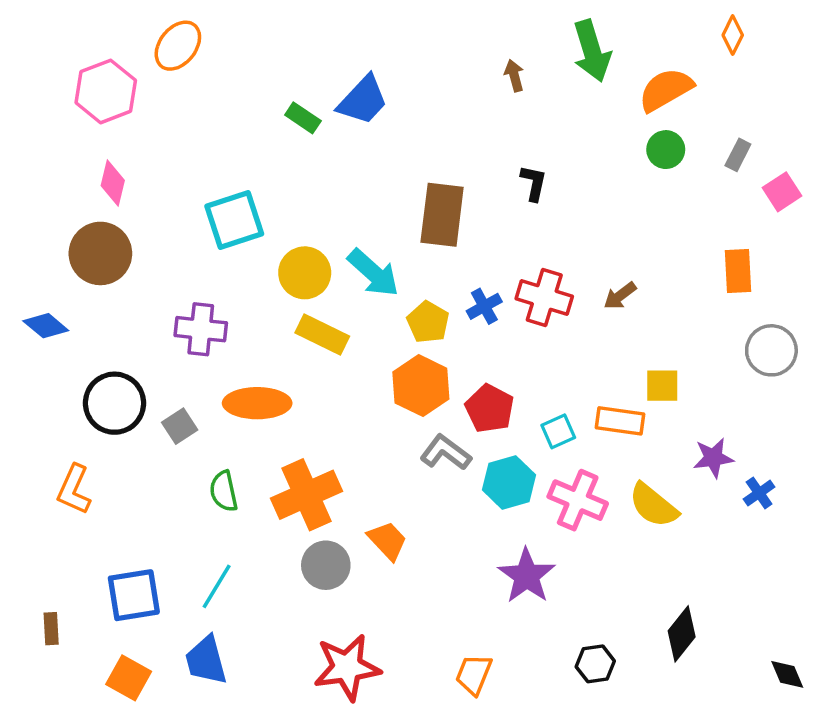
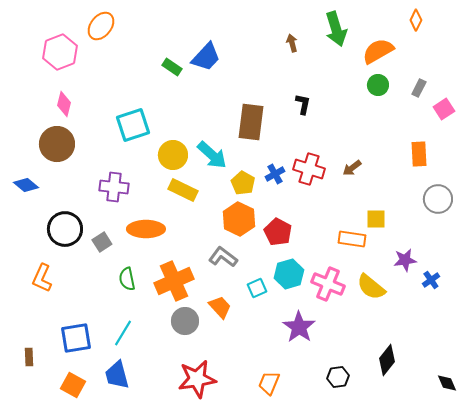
cyan square: (558, 431) -> (257, 288), moved
gray L-shape: (446, 452) -> (223, 257), moved

